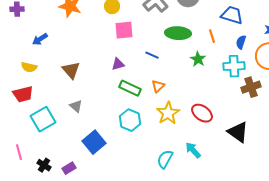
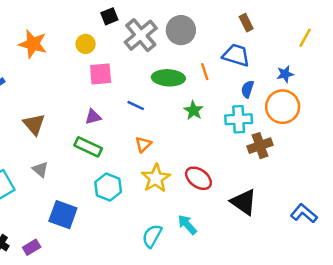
orange line: (212, 36) -> (205, 72), moved
green rectangle: (130, 88) -> (88, 147), moved
blue square: (94, 142) -> (63, 215), turned -30

